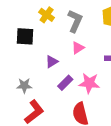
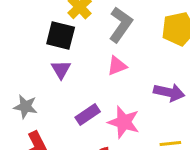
black square: (25, 36) -> (61, 36), moved
purple triangle: (52, 62) -> (61, 69), moved, turned -40

